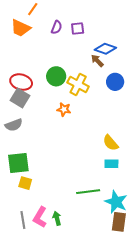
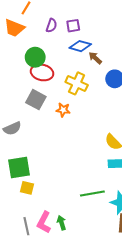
blue diamond: (105, 49) -> (80, 46), moved
green circle: (56, 76) -> (35, 57), moved
red ellipse: (21, 82) -> (42, 72), moved
gray square: (20, 98) -> (36, 100), moved

